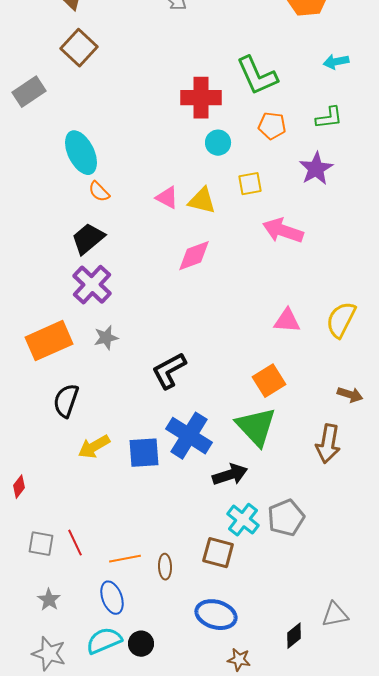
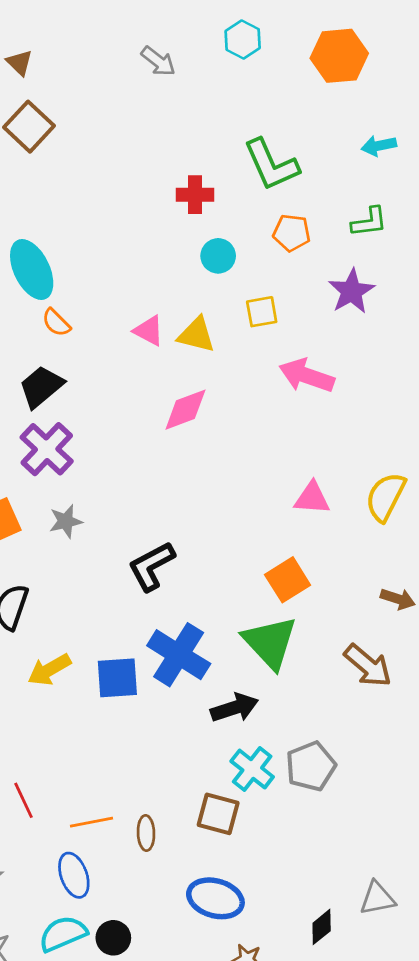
red cross: (201, 98) -> (195, 195), size x0.7
brown arrow: (328, 444) -> (368, 666), turned -60

